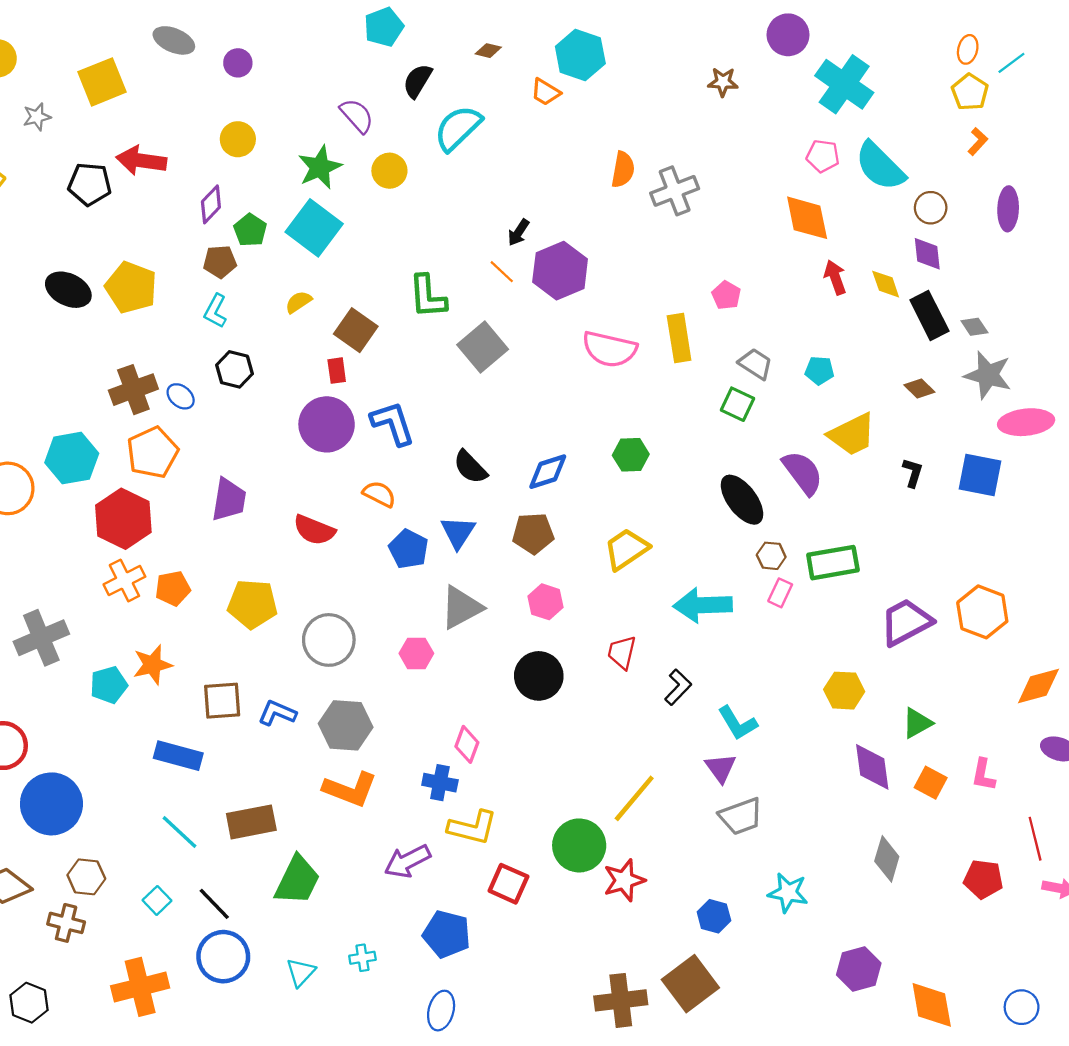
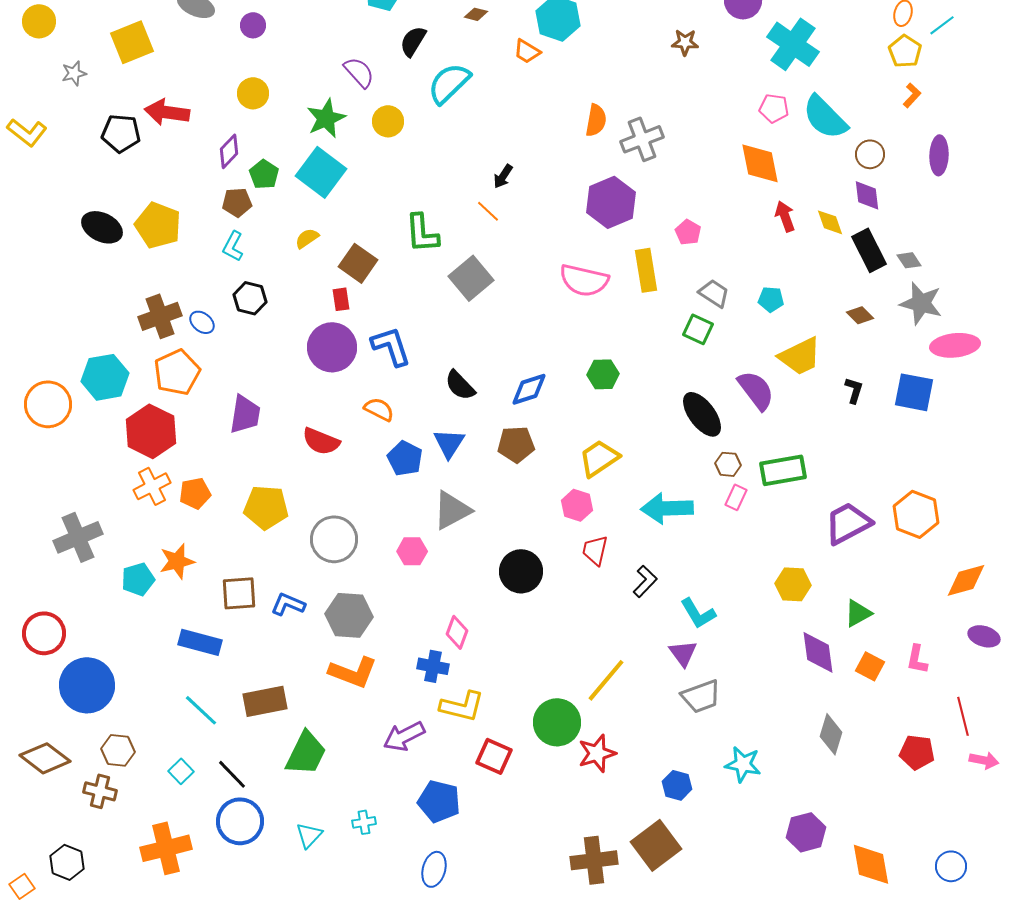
purple hexagon: (560, 271) -> (611, 202), moved
pink hexagon: (545, 602) -> (577, 505), moved

